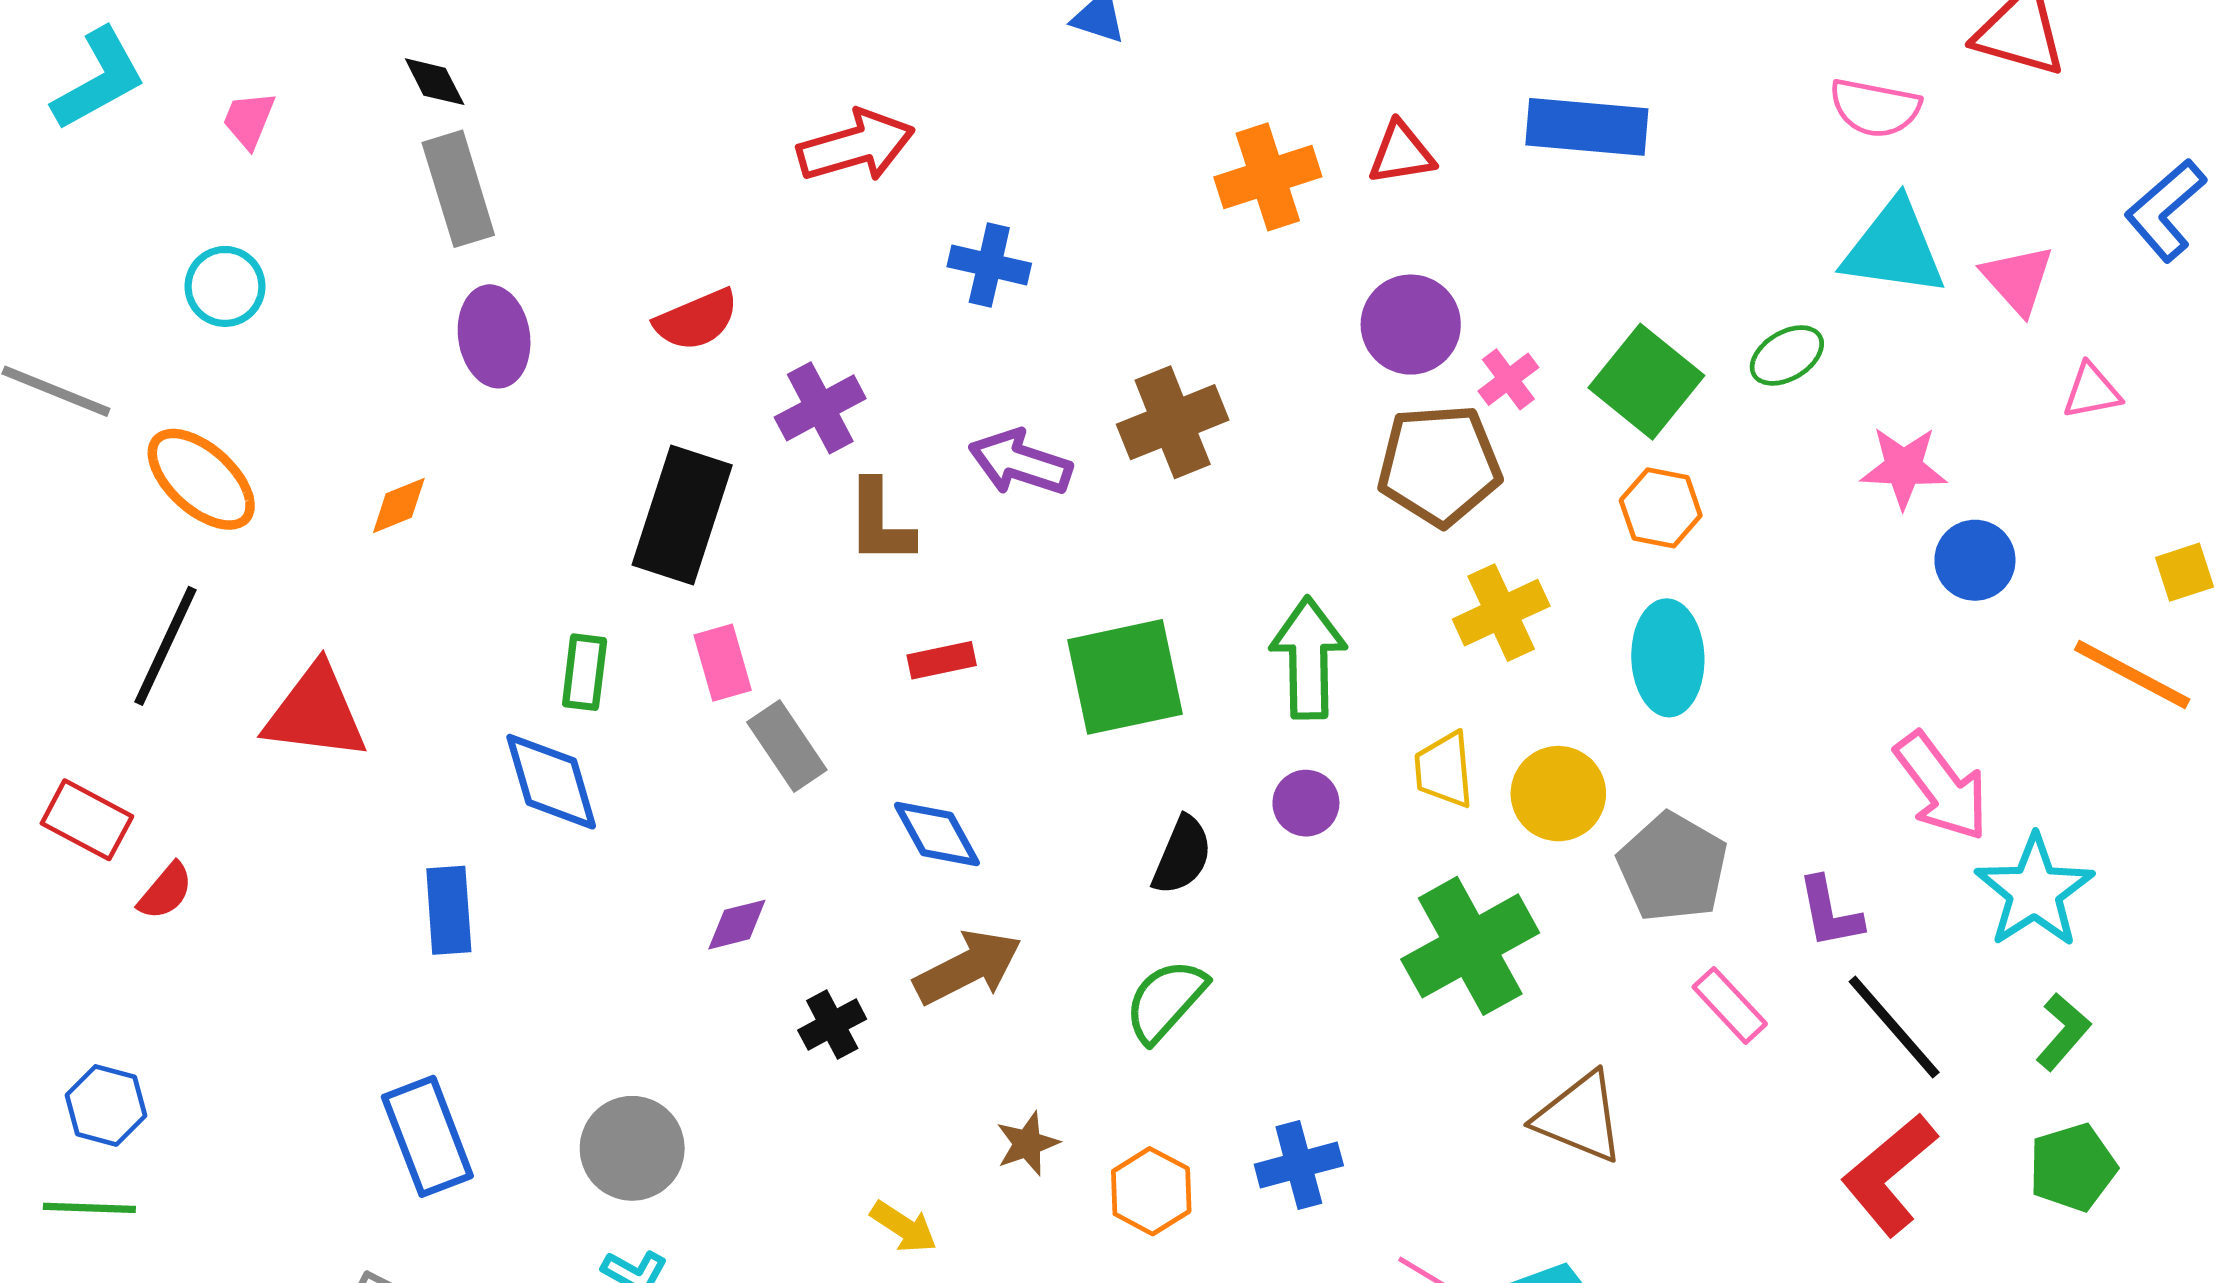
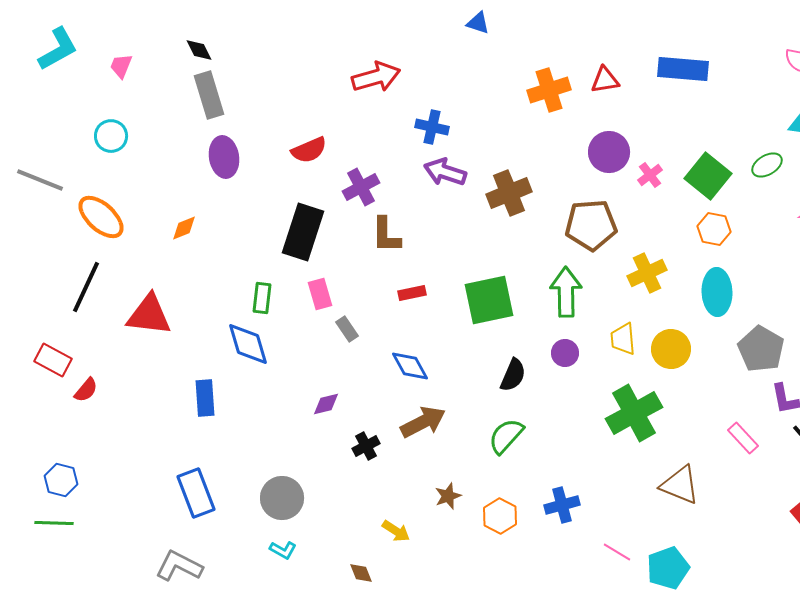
purple arrow: (1020, 463) -> (445, 172), moved
brown pentagon: (1439, 465) -> (591, 225), moved
gray rectangle: (787, 746) -> (347, 329), size x0.7
gray pentagon: (1673, 867) -> (761, 349), moved

